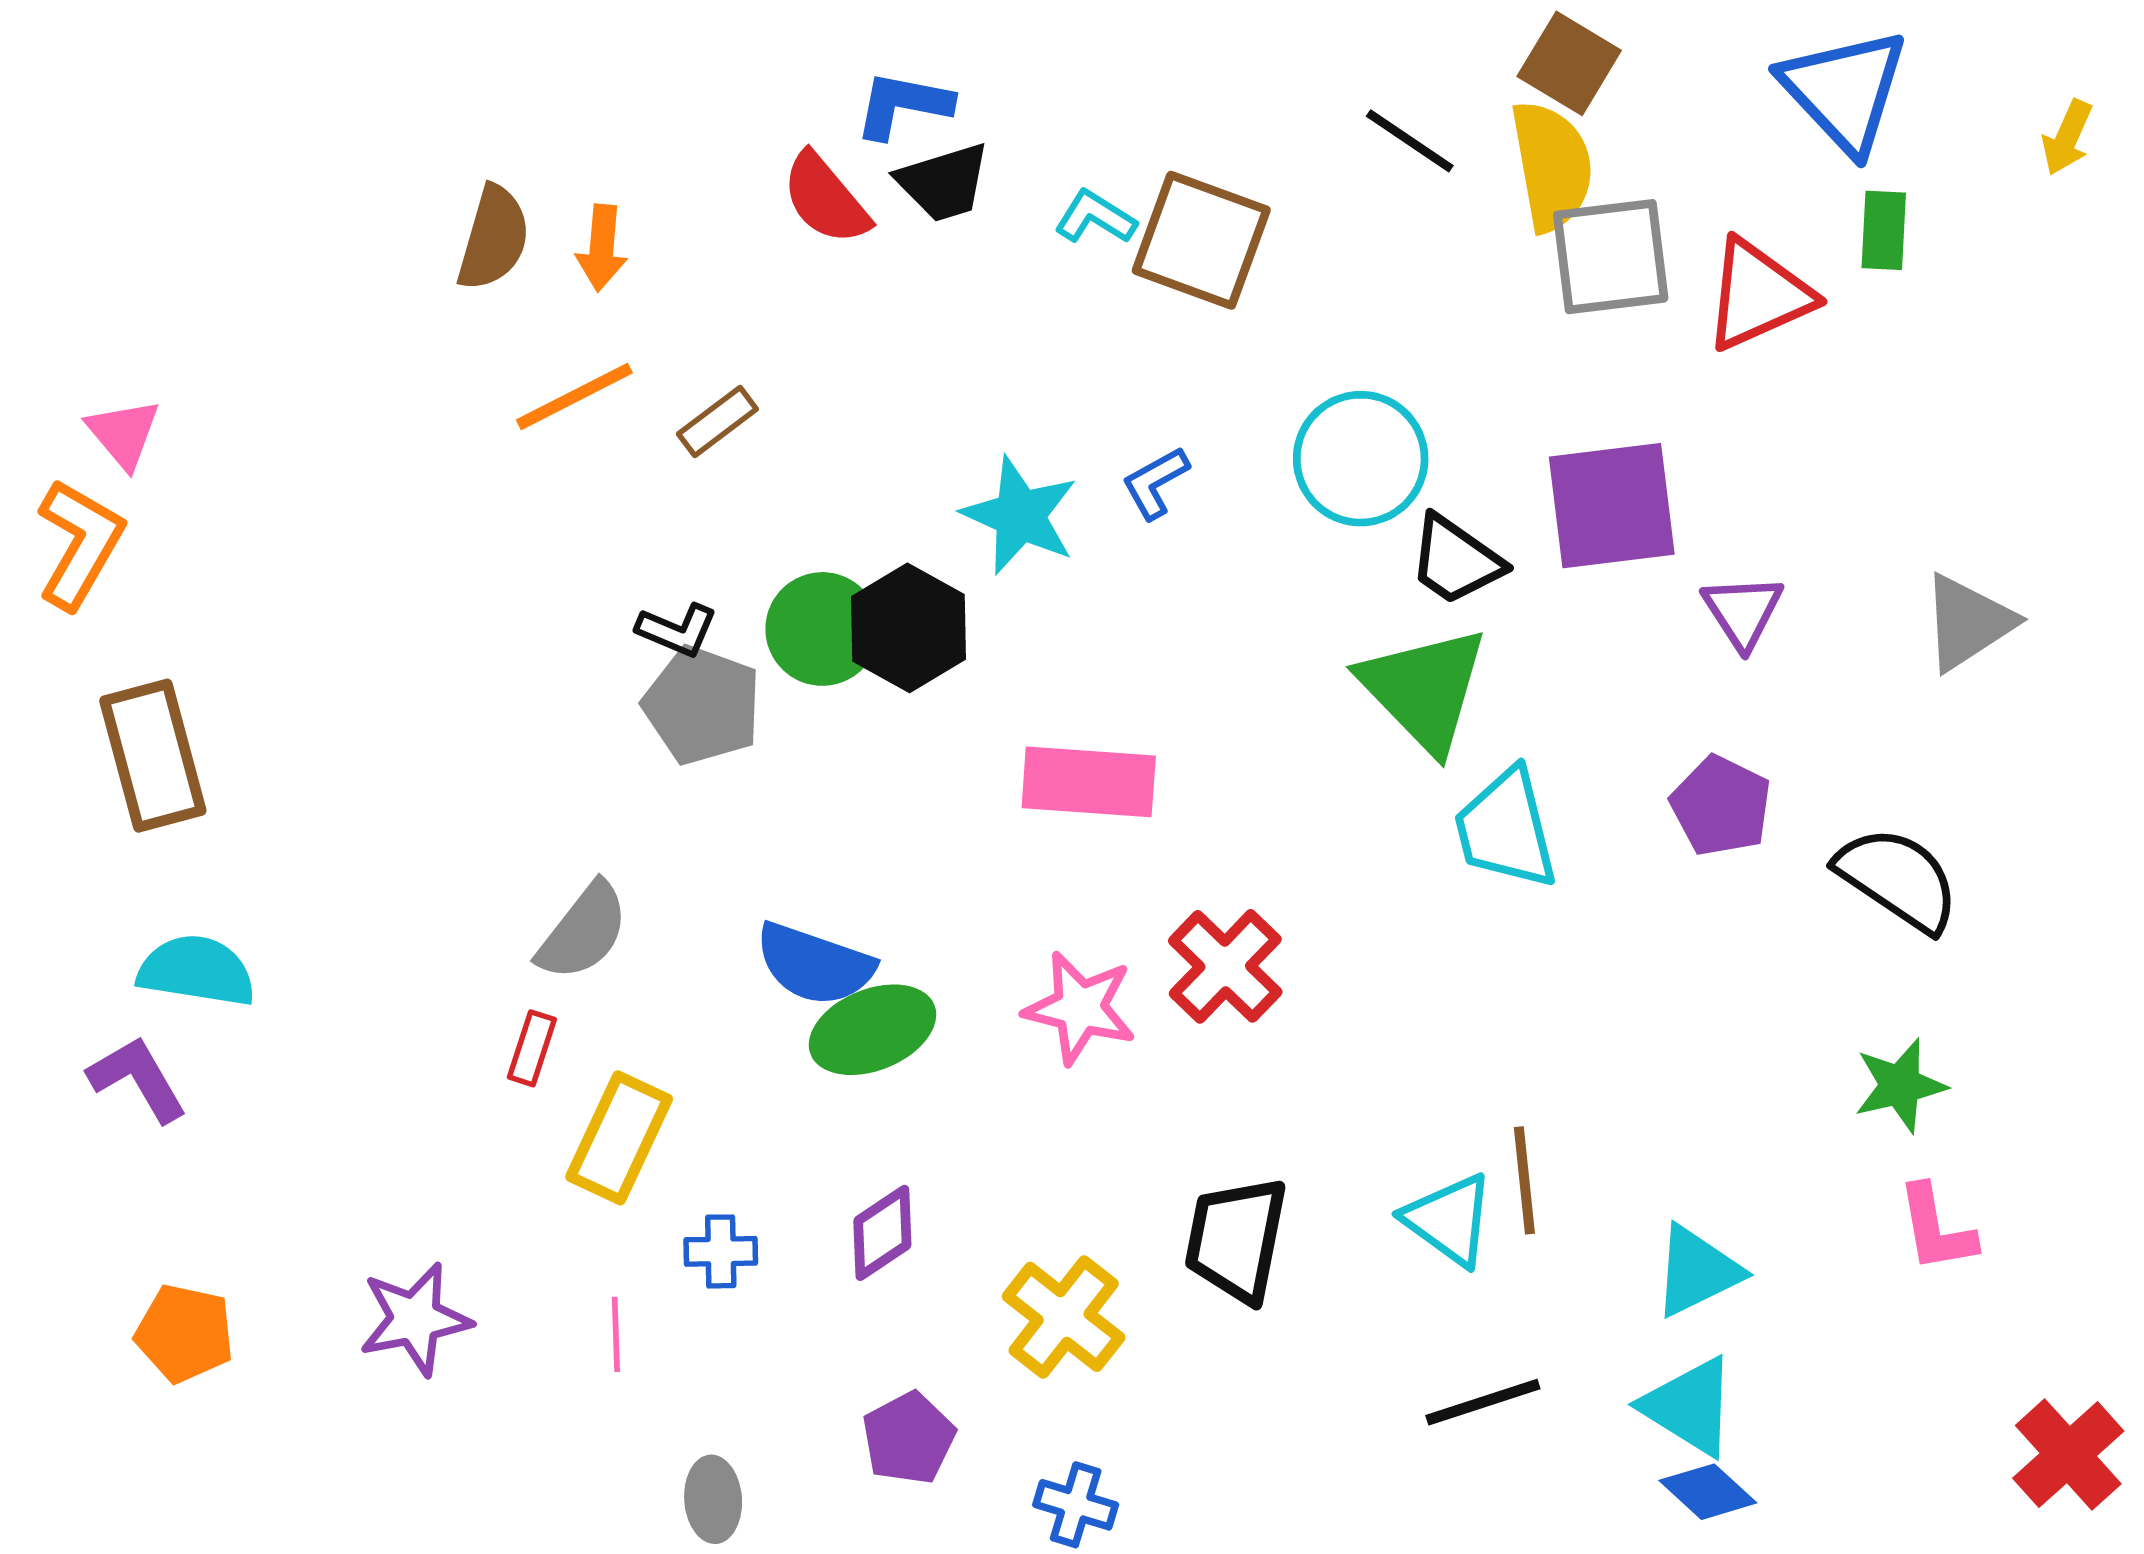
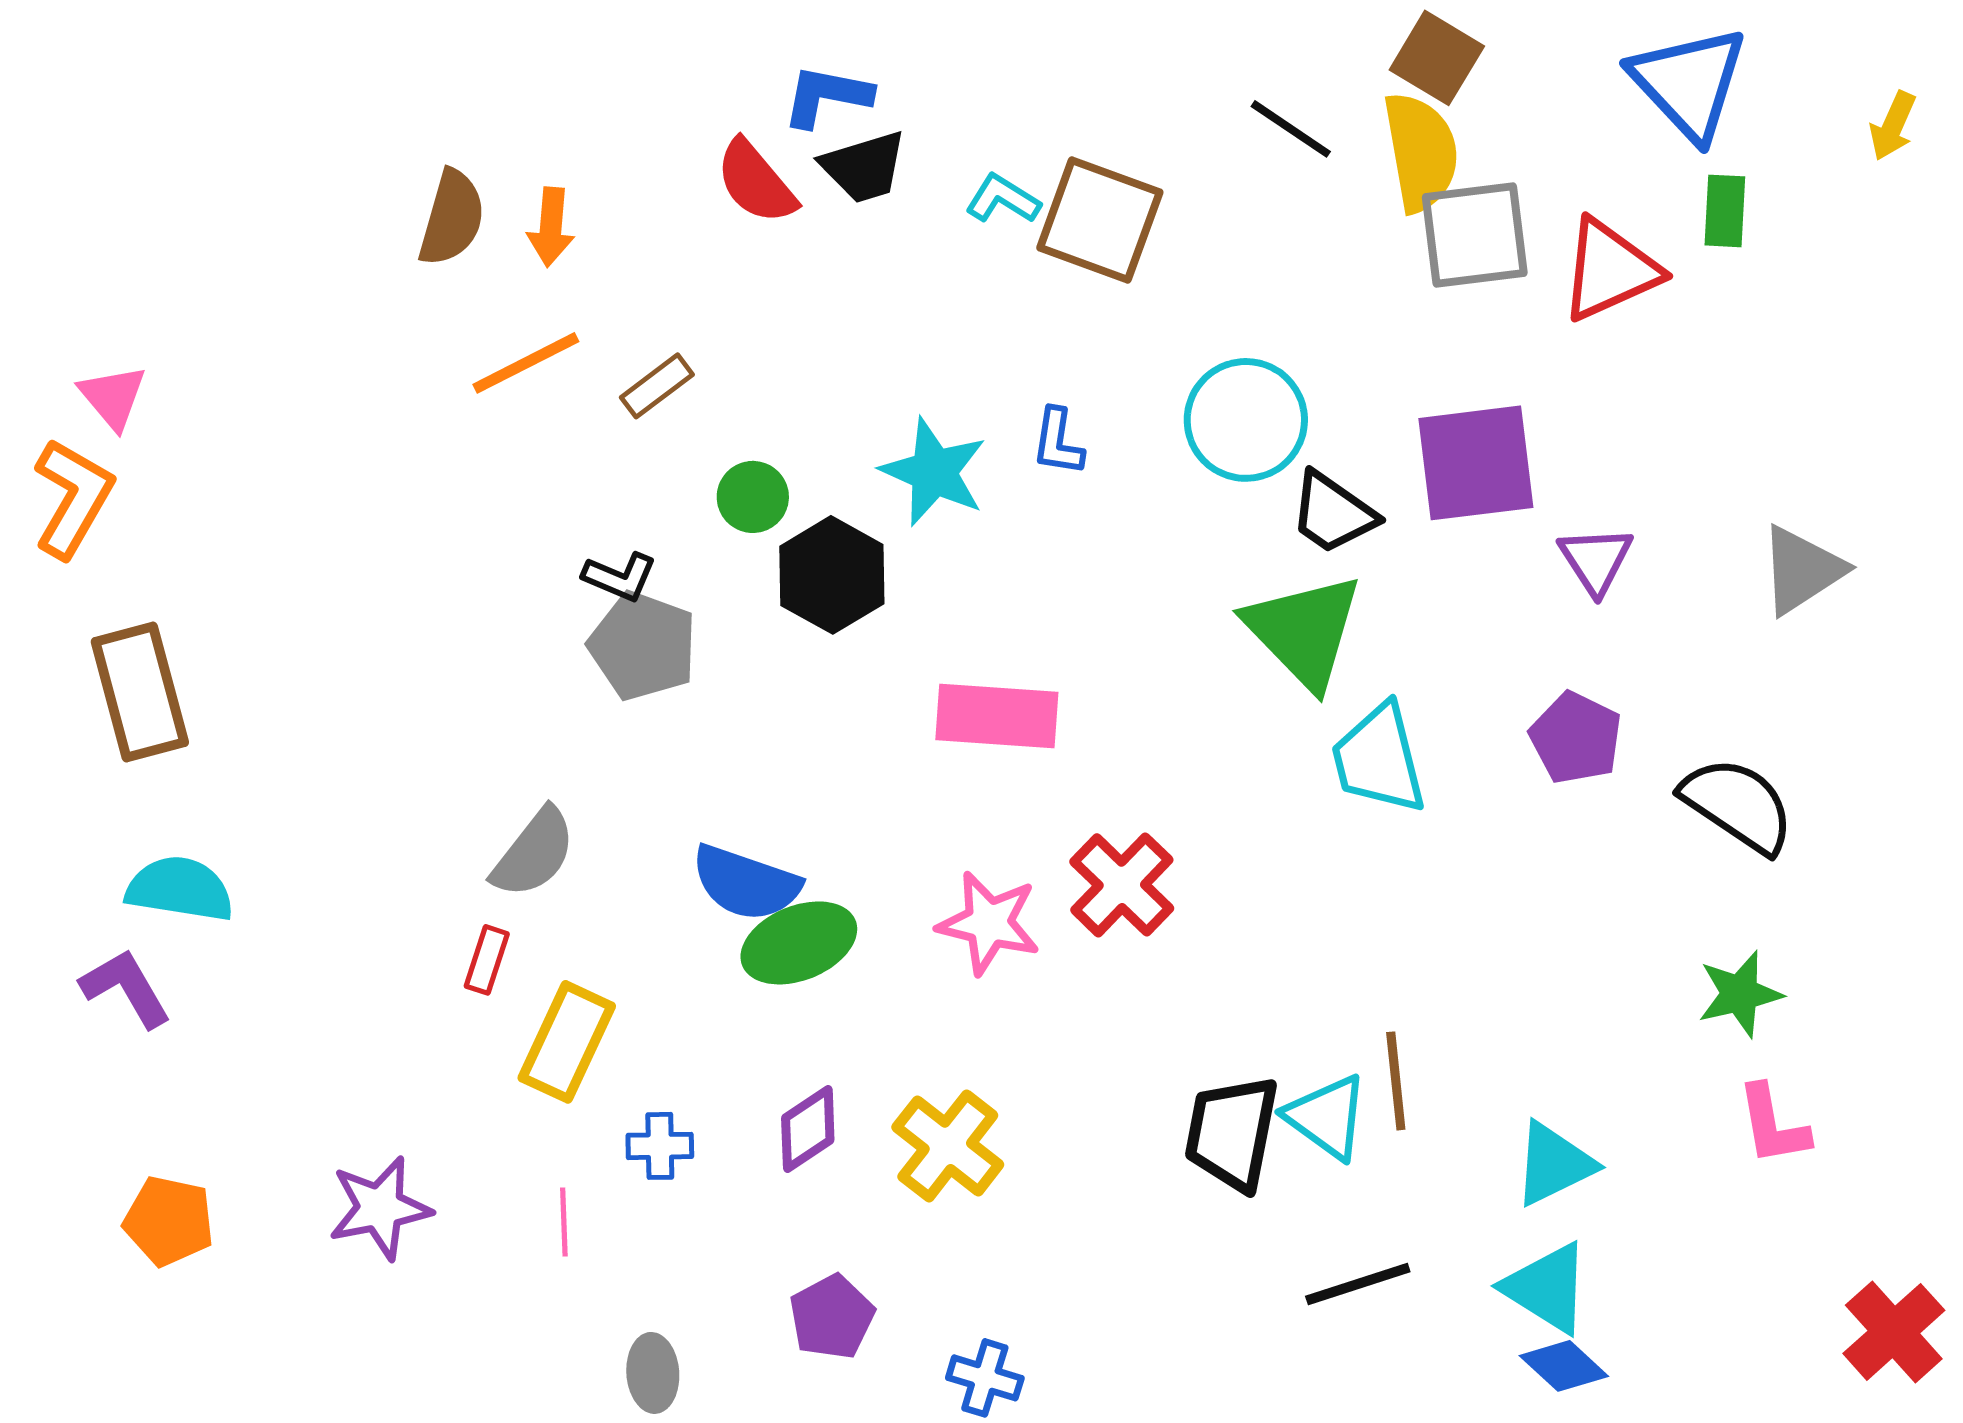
blue L-shape: (1155, 483) -> (1058, 442), turned -52
green circle: (822, 629) -> (753, 497), moved, size x0.7
black trapezoid: (1236, 1239) -> (1232, 1133), moved
yellow cross: (1064, 1317) -> (948, 1146), moved

